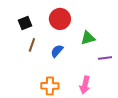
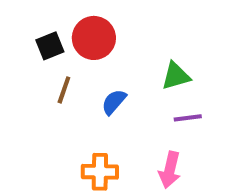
red circle: (60, 19) -> (94, 38), moved
purple line: (105, 58) -> (188, 118), moved

